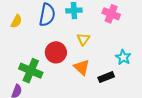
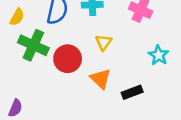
cyan star: (123, 57) -> (159, 55), moved
green cross: (31, 71) -> (33, 45), moved

